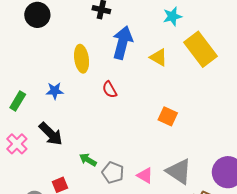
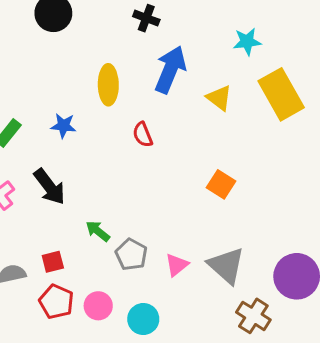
pink triangle: (145, 175) -> (177, 265), turned 42

